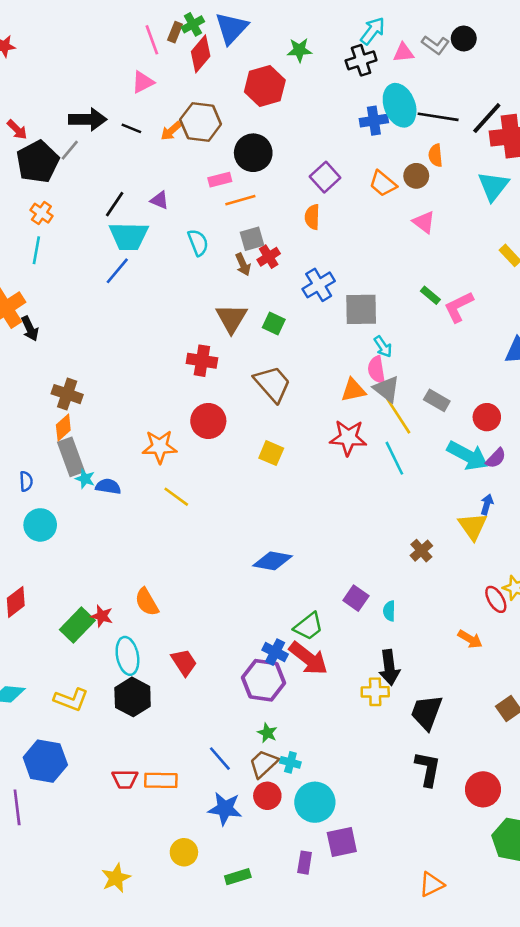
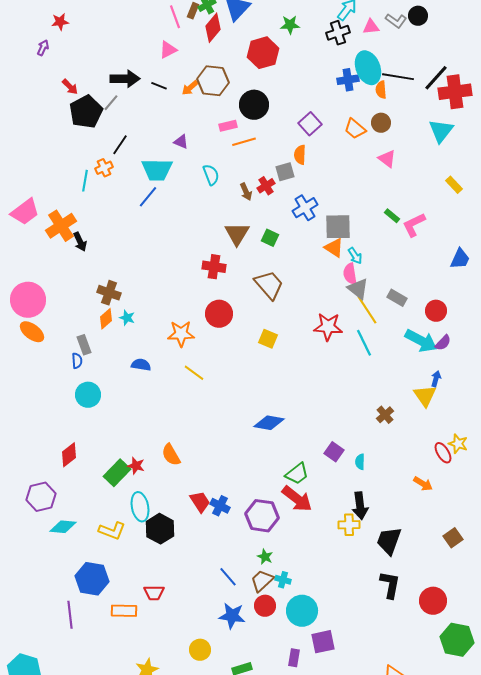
orange semicircle: (435, 155) -> (381, 90), moved
black line: (115, 204) -> (120, 145), moved
orange cross: (41, 213) -> (104, 168), moved, turned 30
gray square: (252, 239) -> (285, 172), moved
orange triangle: (353, 390) -> (334, 248), moved, turned 45
gray rectangle: (71, 457) -> (84, 345), moved, size x0.7
cyan star: (85, 479) -> (127, 318), moved
blue cross: (275, 652) -> (220, 506), moved
cyan ellipse: (127, 656) -> (140, 507), moved
orange rectangle: (161, 780) -> (124, 611), moved

